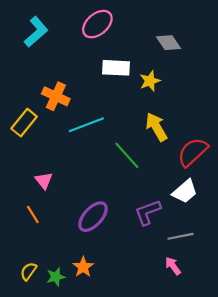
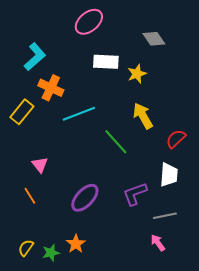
cyan L-shape: (36, 32) -> (35, 57), moved
red semicircle: (193, 152) -> (176, 139), size x0.7
white trapezoid: (185, 191) -> (169, 175), turned -45

